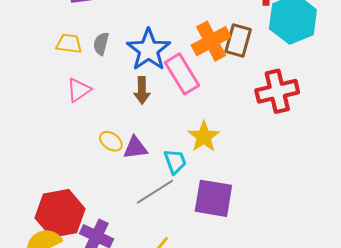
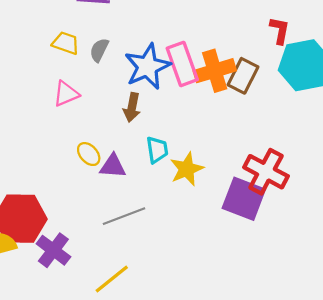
pink rectangle: (182, 74) -> (182, 64), moved
red cross: (277, 91) -> (266, 172), moved, turned 30
cyan trapezoid: (175, 161) -> (157, 150), moved
purple square: (213, 198) -> (244, 199), moved

